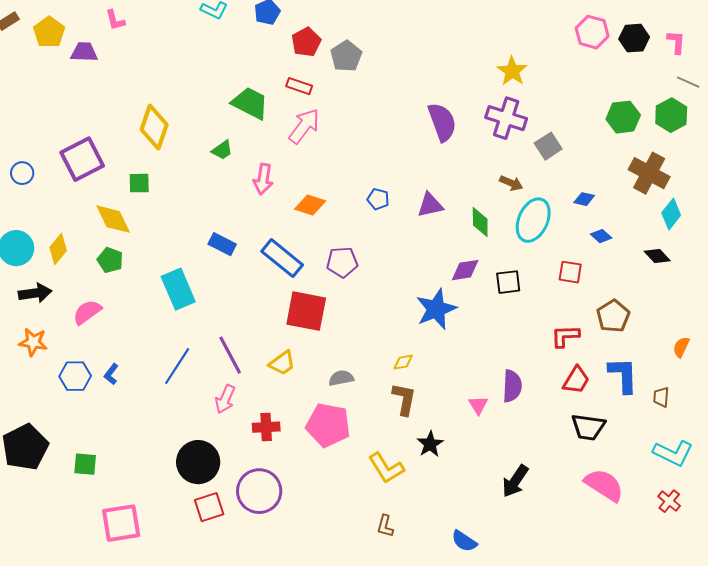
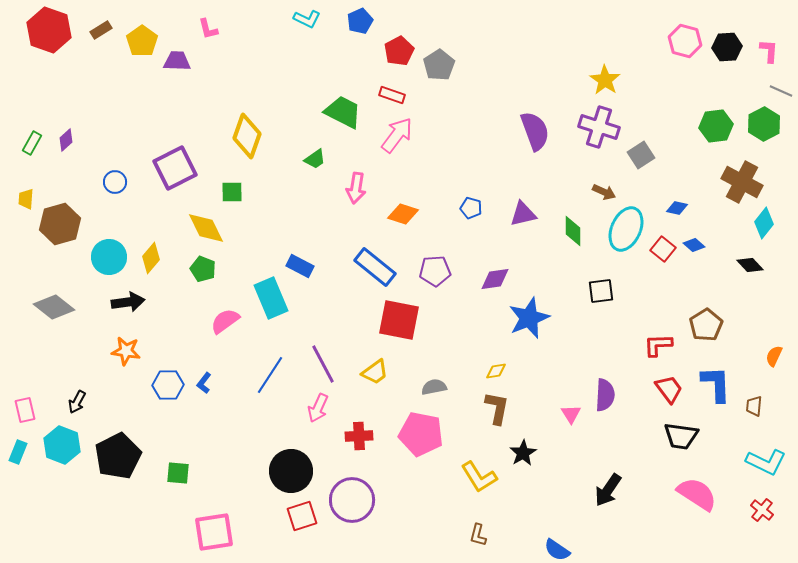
blue rectangle: (222, 244) -> (300, 266), moved
purple diamond: (465, 270) -> (495, 279), moved
red square: (570, 272) -> (663, 249), moved, turned 30
pink semicircle: (87, 312) -> (225, 321), moved
red trapezoid: (576, 380) -> (669, 389), turned -68

